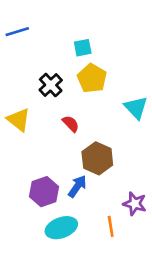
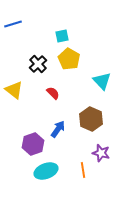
brown hexagon: (97, 158) -> (91, 119), moved
blue arrow: (77, 186) -> (58, 129), moved

